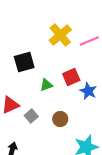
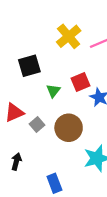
green triangle: (46, 85) -> (53, 91), turned -32
brown circle: (60, 119) -> (69, 128), size x1.6

